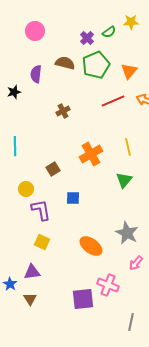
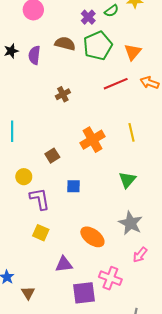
black star: (14, 92) -> (11, 51), moved
green triangle: (124, 180) -> (127, 180), moved
purple triangle: (32, 272) -> (64, 264), moved

